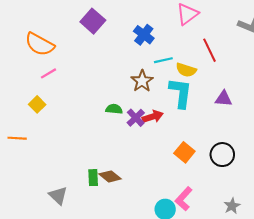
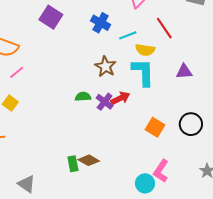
cyan line: (163, 60) -> (128, 35), moved
gray triangle: (58, 196) -> (27, 184), moved

